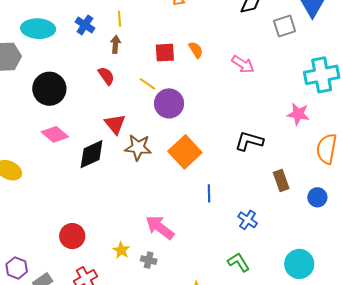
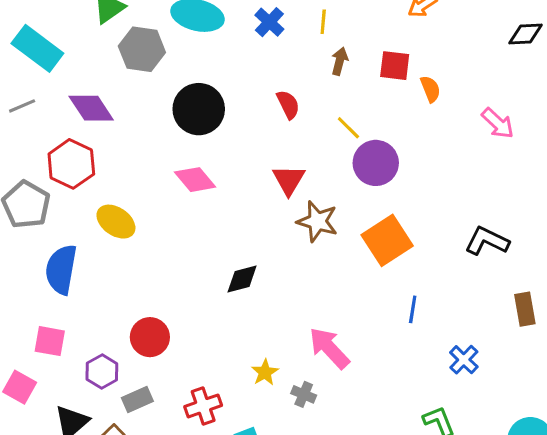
brown arrow: (116, 44) -> (340, 61), moved
red square: (165, 53) -> (395, 66), moved
black diamond: (92, 154) -> (242, 279), moved, size x0.7
red circle: (72, 236) -> (150, 337), moved

